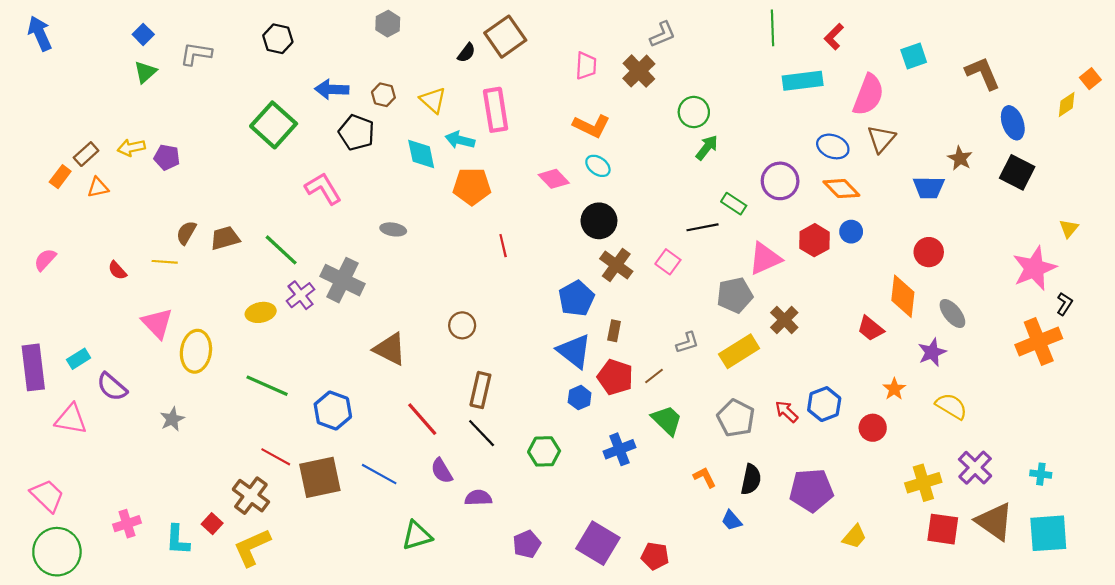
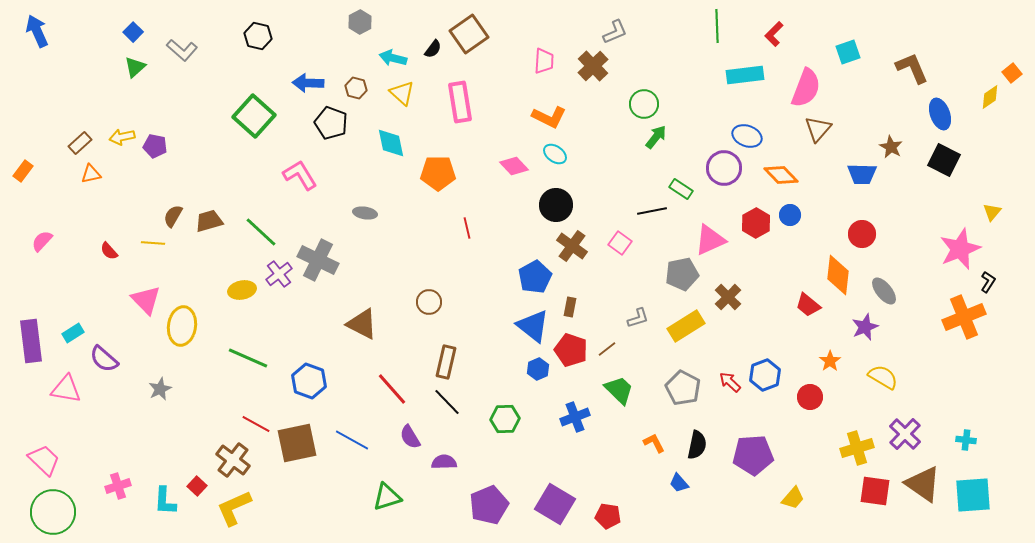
gray L-shape: (196, 54) -> (182, 50), turned -148
cyan arrow: (460, 140) -> (393, 58), moved
blue ellipse: (833, 146) -> (747, 136), moved
orange rectangle: (60, 177) -> (23, 171), moved
purple pentagon: (527, 544) -> (489, 505), size x1.5

